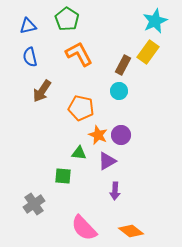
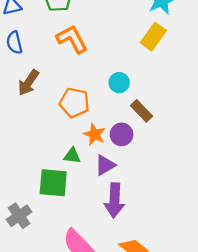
brown rectangle: (123, 65) -> (142, 111), moved, turned -72
green square: (63, 176) -> (53, 183), size x1.5
purple arrow: (115, 191) -> (114, 200), size x1.6

